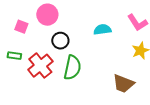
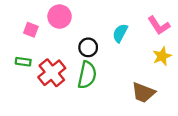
cyan semicircle: (102, 30) -> (120, 33), turned -54
black circle: (60, 41) -> (88, 47), moved

